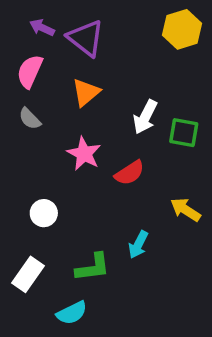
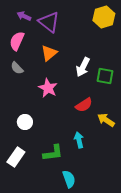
red semicircle: (130, 173) -> (84, 105), moved
cyan arrow: (138, 245) -> (79, 140), turned 140
cyan semicircle: (72, 313) -> (69, 179), moved, turned -84

